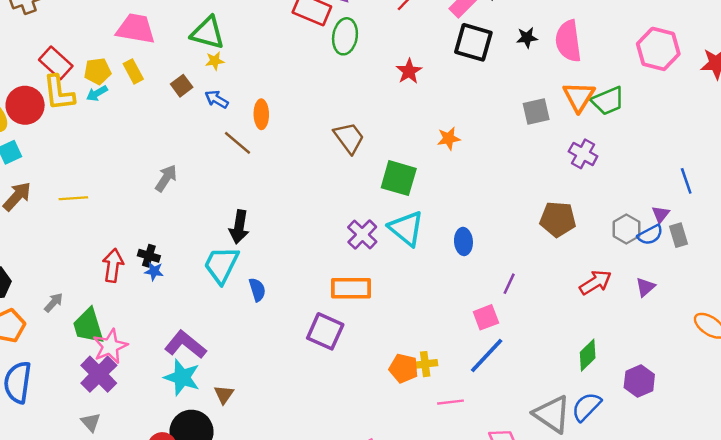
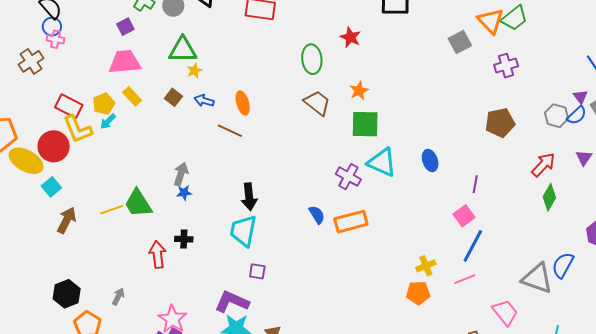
green ellipse: (345, 36) -> (312, 59), moved
orange star: (449, 138) -> (359, 91), moved
purple cross: (583, 154) -> (506, 66), turned -30
blue star: (154, 271) -> (184, 193), moved
blue semicircle: (257, 290) -> (317, 215), moved
green trapezoid: (88, 326) -> (138, 203), moved
purple square: (325, 331) -> (257, 271), moved, size x0.6
green diamond: (588, 355) -> (549, 197), moved
orange pentagon: (404, 368) -> (418, 293), moved
pink line: (450, 402) -> (465, 279), moved

